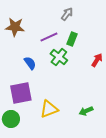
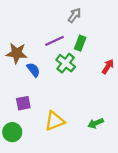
brown star: (15, 27) -> (17, 53), moved
purple square: (21, 93) -> (23, 103), size x0.6

